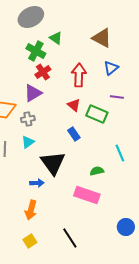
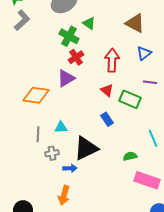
gray cross: (28, 119) -> (52, 153), moved
cyan triangle: (28, 142) -> (61, 127), turned 32
black triangle: (53, 163) -> (86, 148), turned 40
pink rectangle: (87, 195) -> (147, 180), moved

